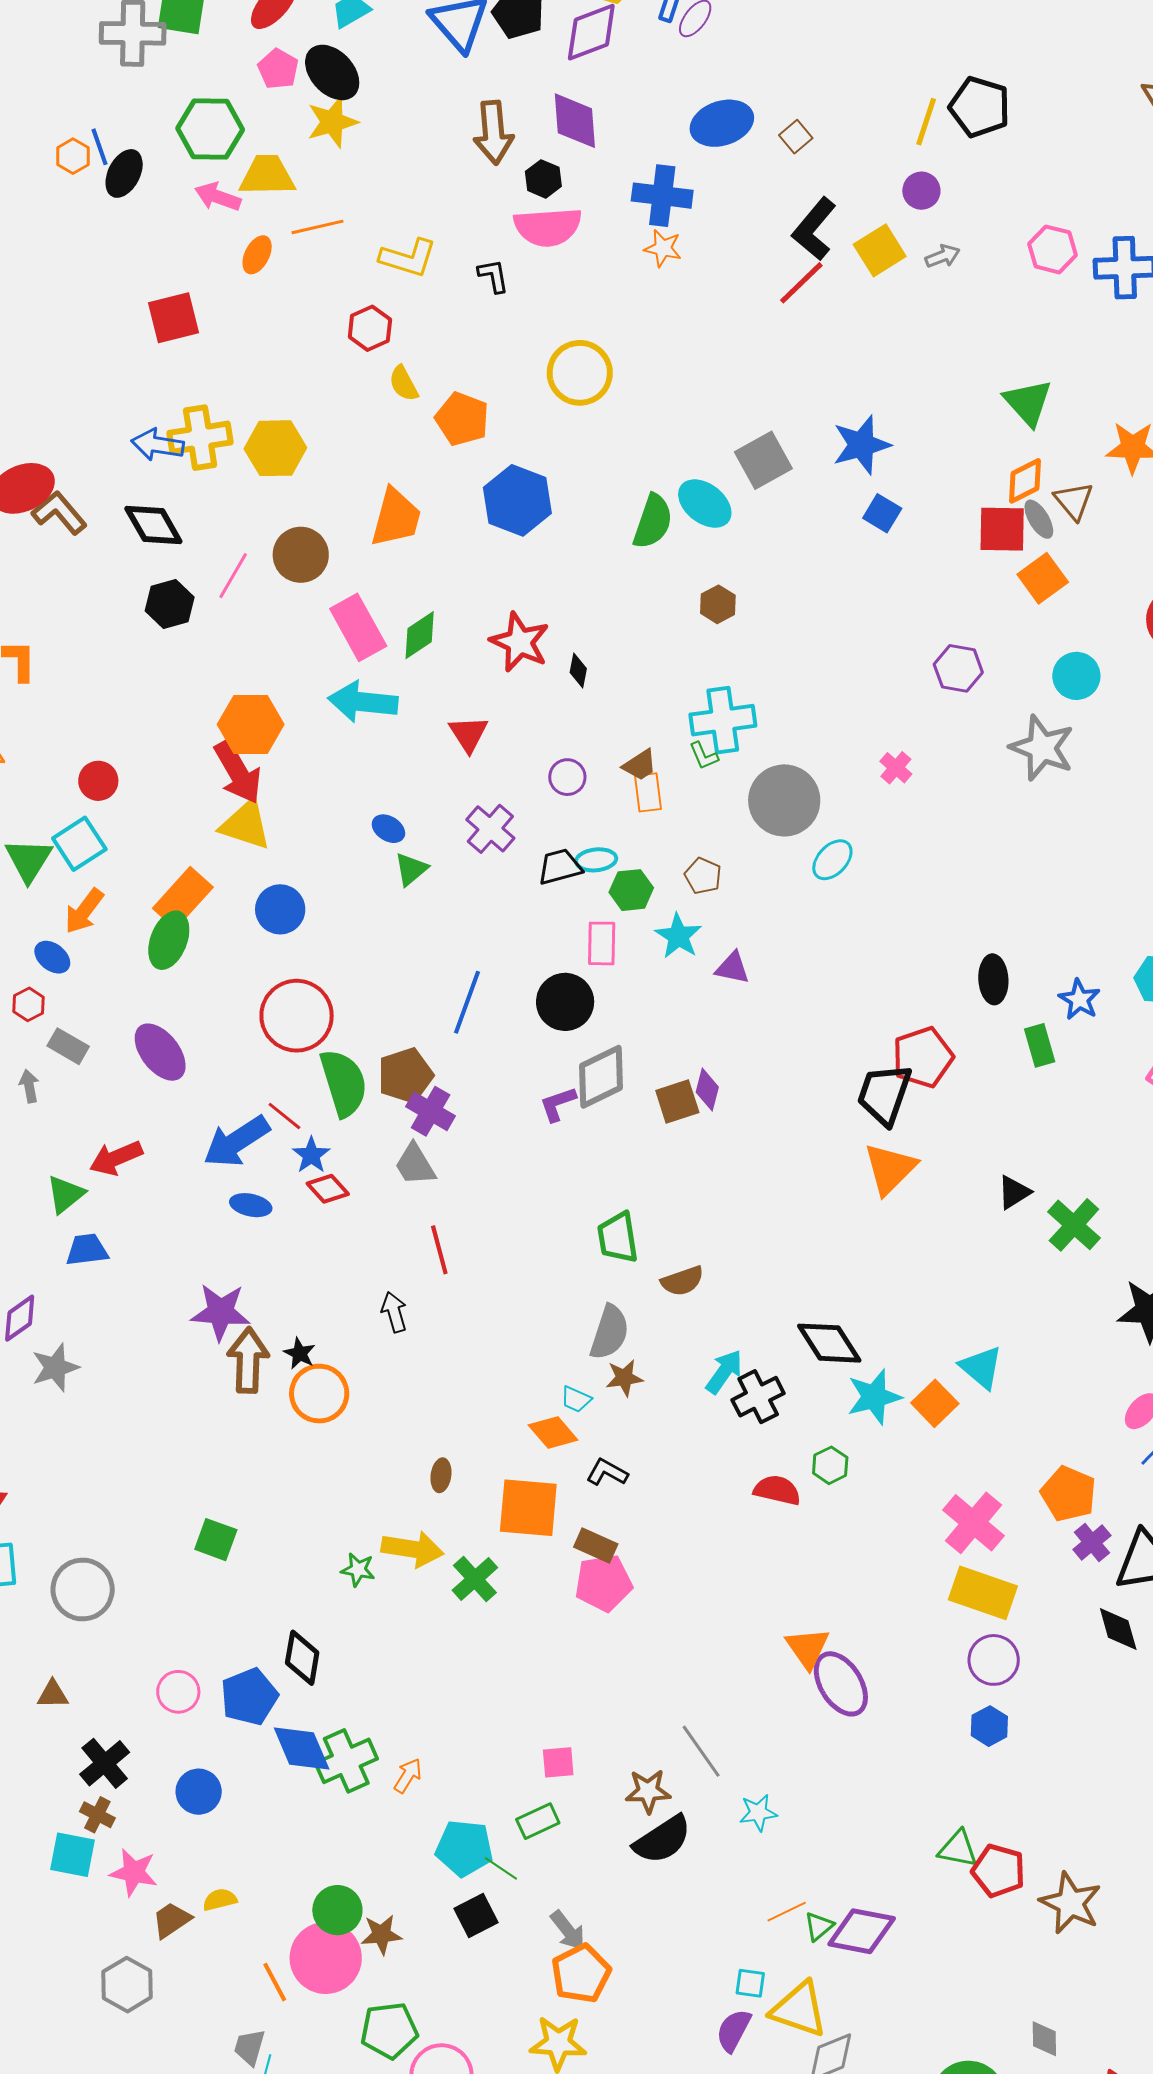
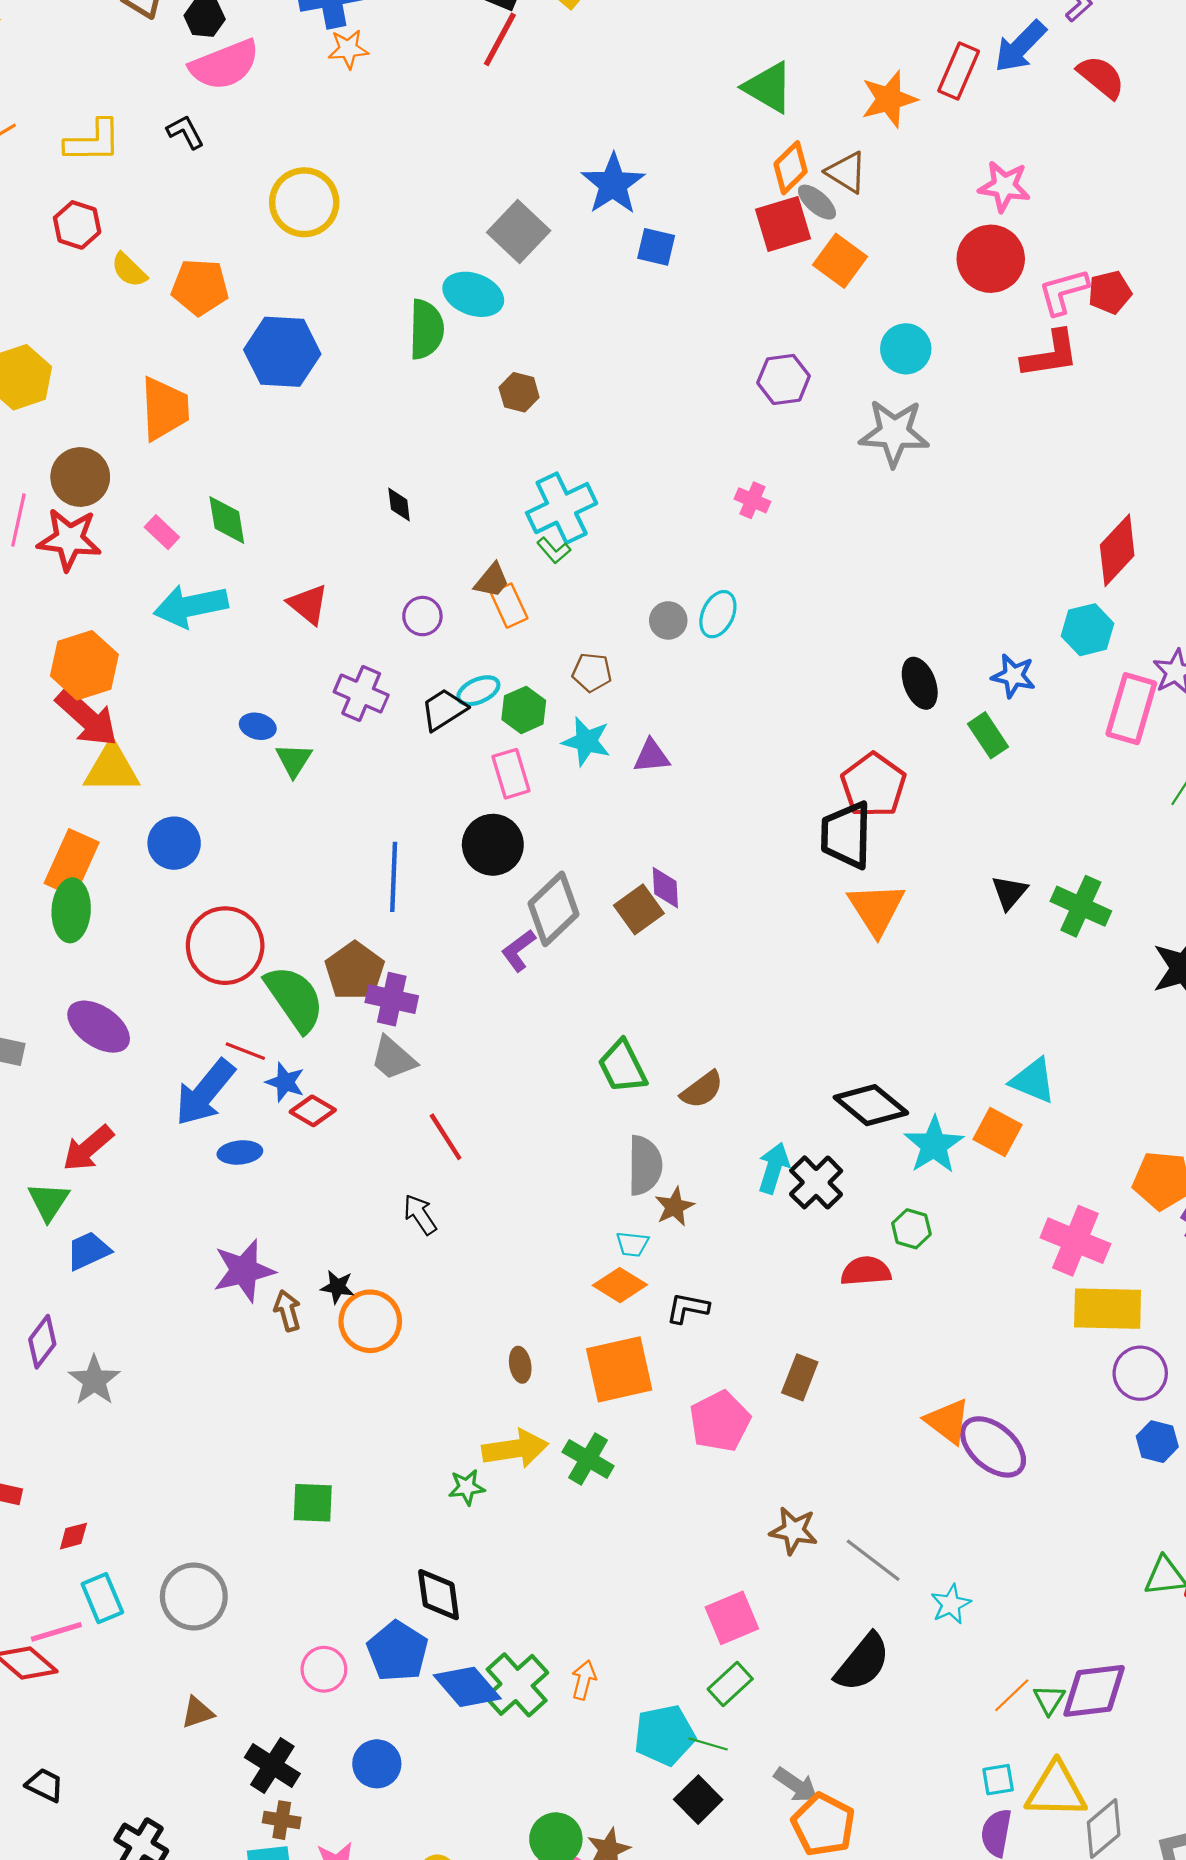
pink rectangle: (358, 627) -> (162, 532), size x0.5
green diamond: (420, 635) -> (227, 520), turned -48
red star: (520, 642) -> (69, 539), moved
gray circle: (784, 800) -> (668, 620), moved, size x0.5
brown arrow: (248, 1360) -> (287, 1311), size x0.6
brown rectangle: (596, 1545) -> (800, 1377), moved, turned -75
pink square: (558, 1762) -> (732, 1618), size x1.4
brown star: (648, 1791) -> (794, 1531), moved, turned 30

